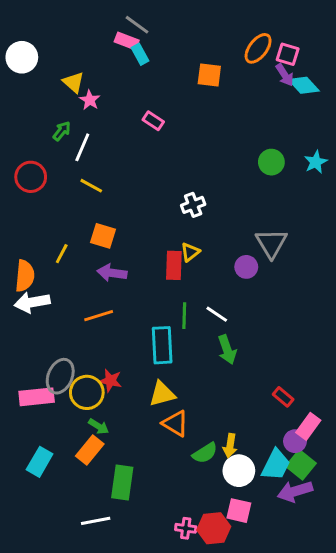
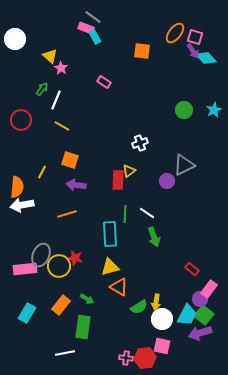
white cross: (193, 205) -> (140, 143), moved
gray triangle: (271, 243) -> (184, 165), turned 35
green arrow: (99, 426) -> (87, 299), moved

